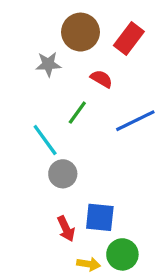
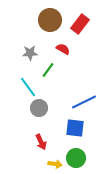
gray star: (48, 64) -> (30, 53), moved
blue line: (135, 121) -> (84, 102), moved
blue square: (100, 217) -> (75, 128), moved

